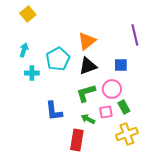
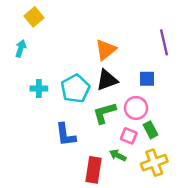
cyan arrow: (24, 50) -> (21, 48), moved
cyan pentagon: (58, 59) -> (75, 89), moved
pink square: (106, 112) -> (129, 136), turned 32
green arrow: (88, 119) -> (118, 155), moved

